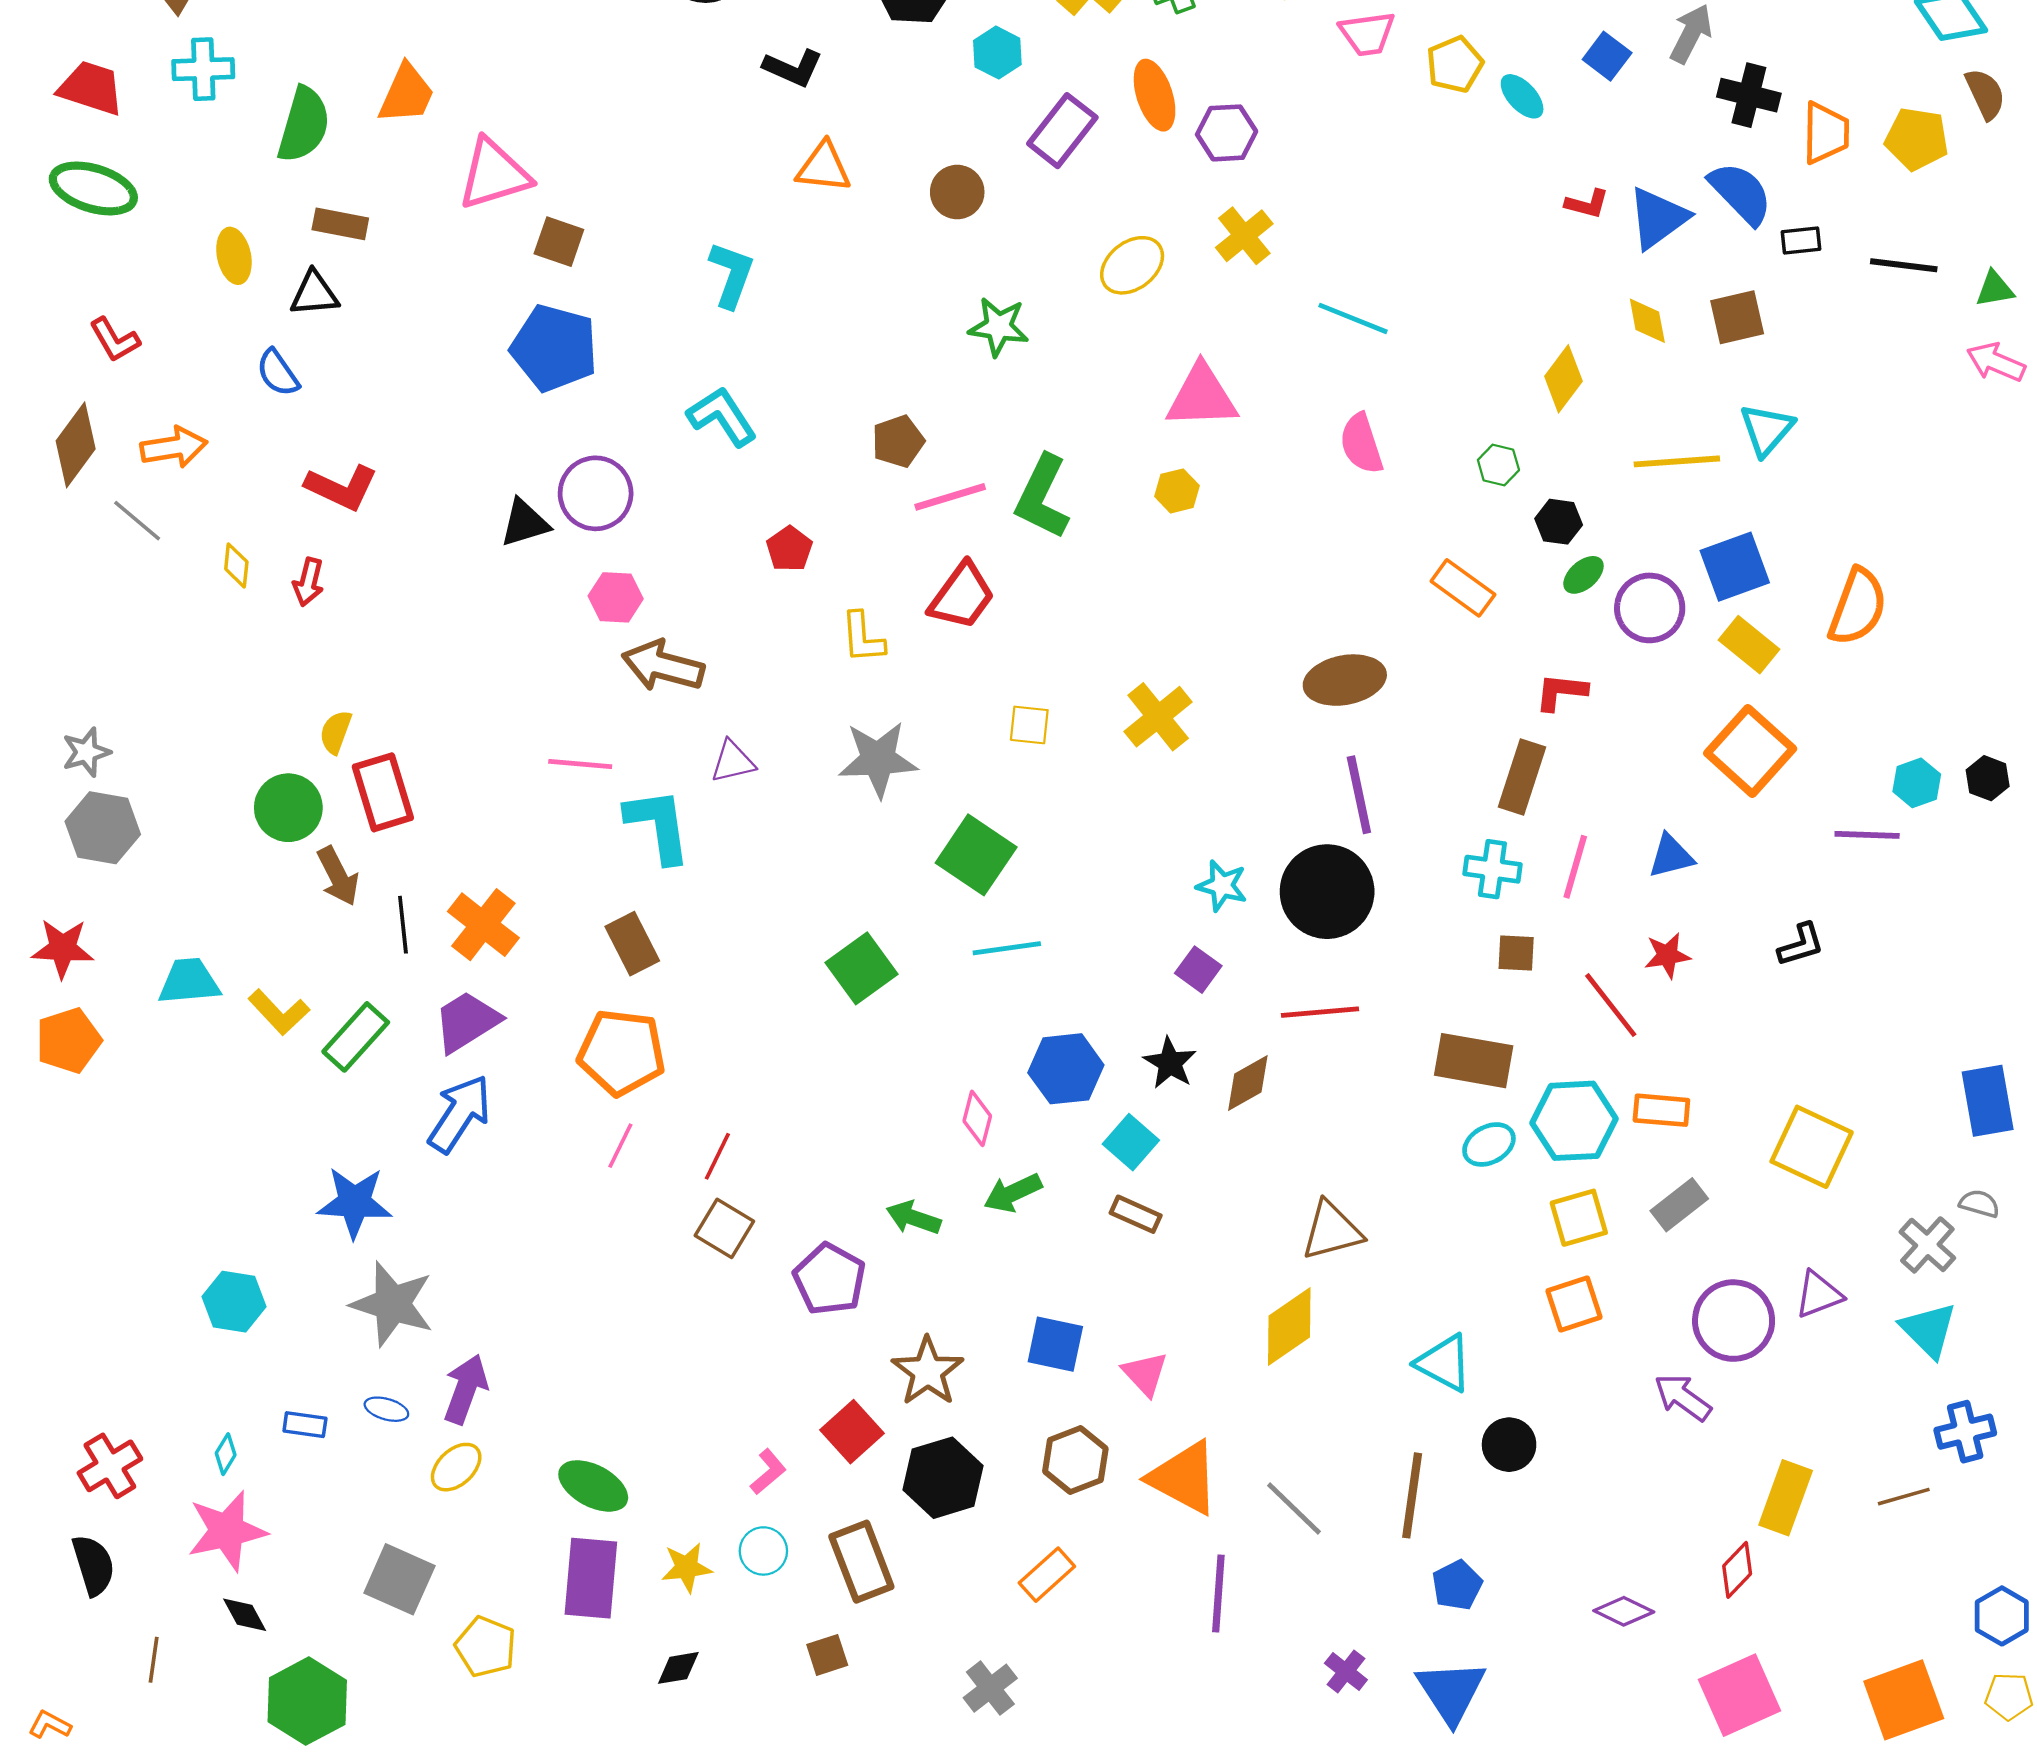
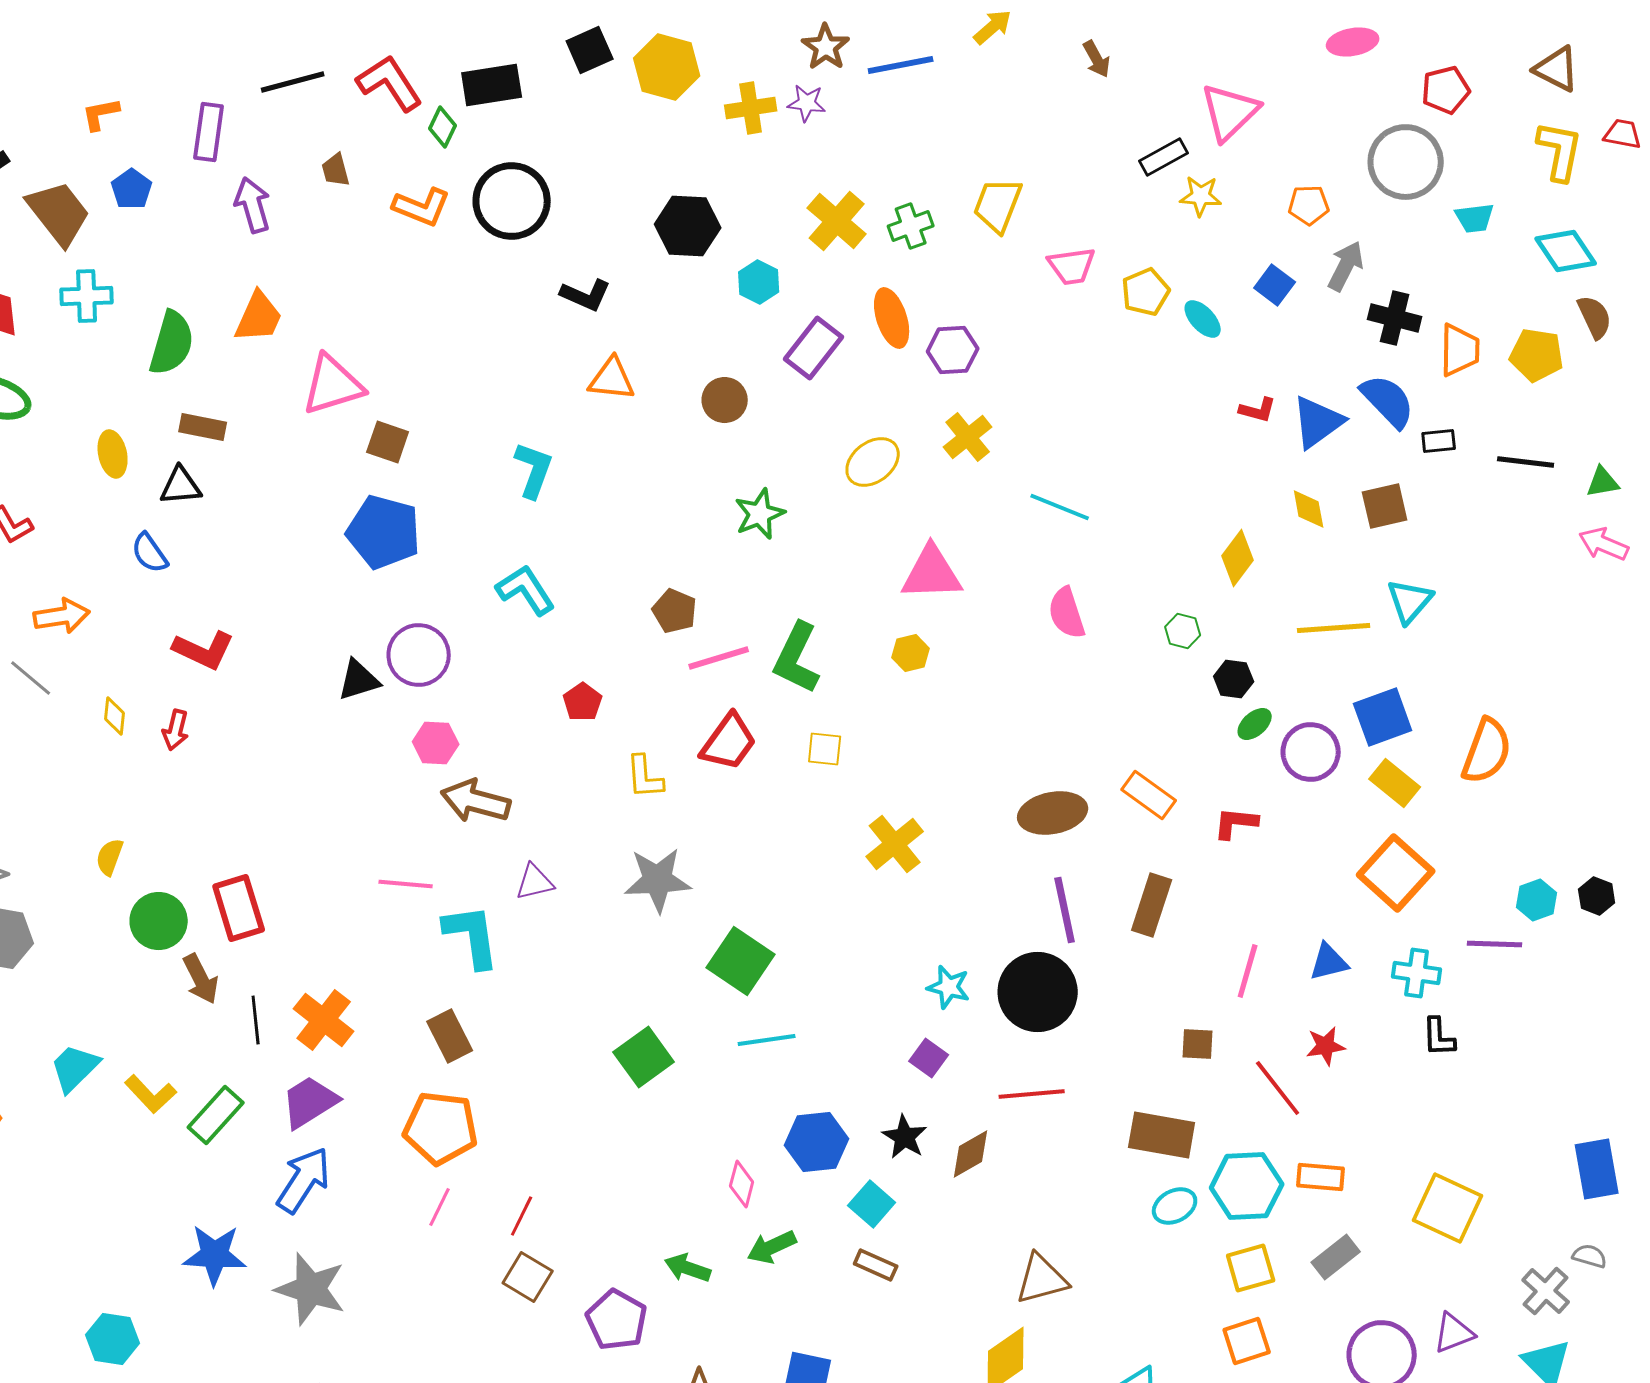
green star: (999, 327) -> (760, 514), turned -30
brown pentagon: (898, 441) -> (675, 611), turned -30
orange rectangle: (1463, 588) -> (1149, 795), moved
yellow square: (1029, 725) -> (825, 749), moved
yellow semicircle: (336, 732) -> (110, 857), moved
brown rectangle: (1522, 777) -> (1152, 905), moved
cyan cross: (1492, 869) -> (1417, 973), moved
black L-shape: (1801, 945) -> (1439, 1037), turned 105
cyan trapezoid: (189, 981) -> (75, 1068), turned -40
gray star: (392, 1304) -> (311, 1289), moved

